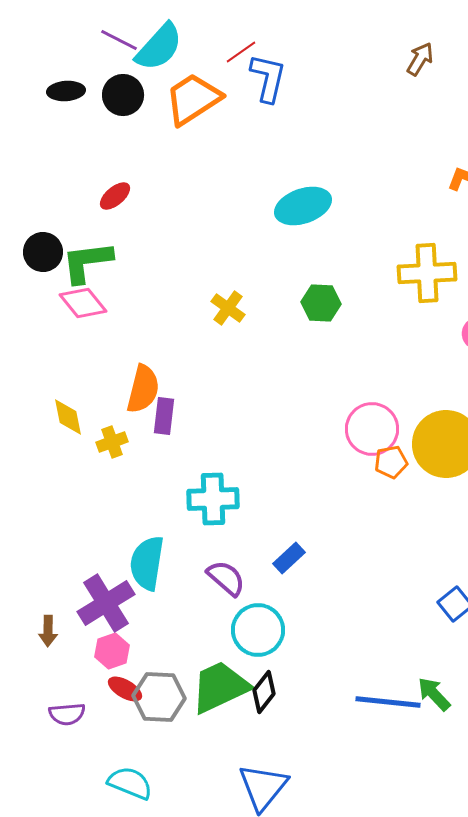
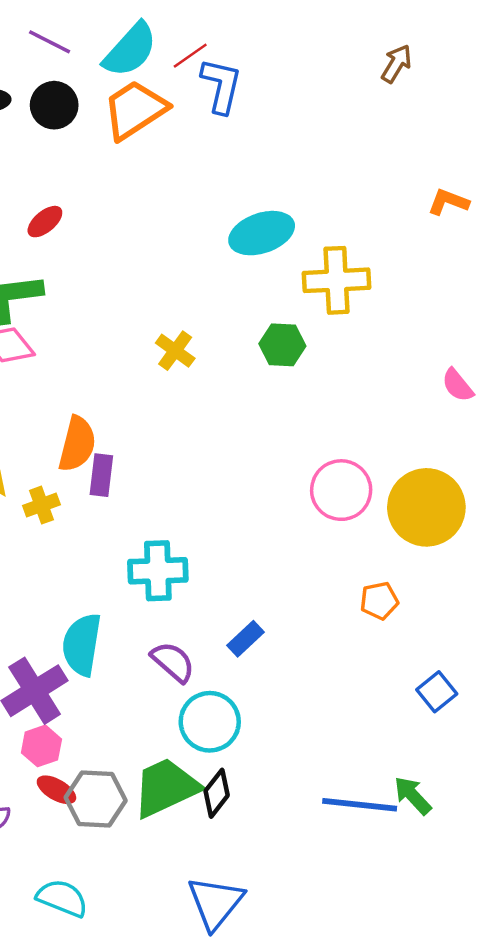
cyan semicircle: (159, 47) -> (130, 50), moved
yellow cross: (427, 273) -> (337, 280), moved
orange pentagon: (391, 462) -> (379, 601), moved

